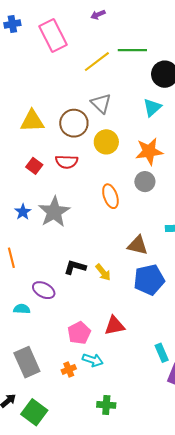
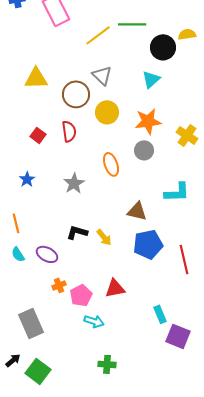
yellow triangle: (32, 121) -> (36, 78), moved
red semicircle: (67, 162) -> (69, 131), turned -100
gray star: (54, 212) -> (74, 183), moved, size x0.7
cyan semicircle: (22, 309) -> (18, 254), moved, turned -126
orange cross: (69, 369) -> (59, 285), moved

